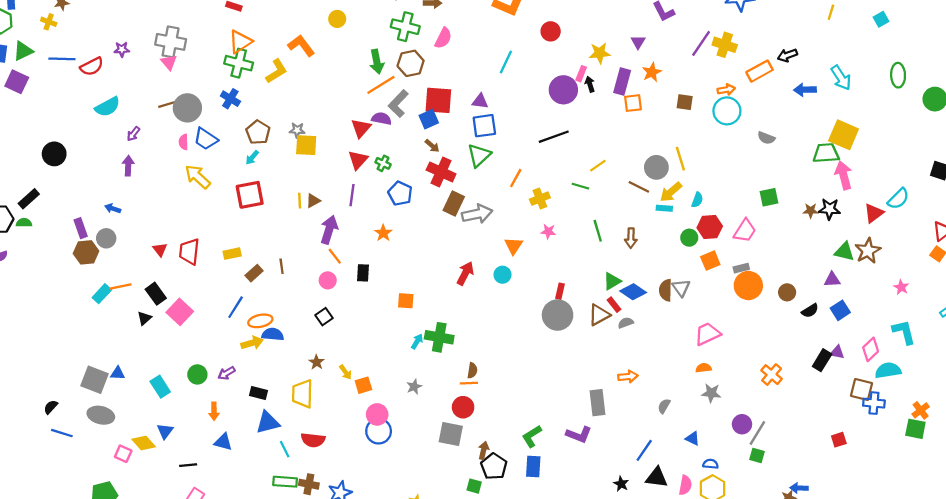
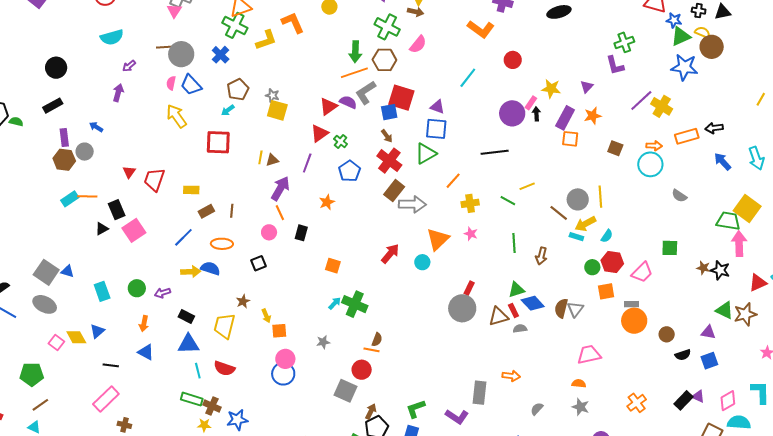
blue arrow: (805, 90) -> (723, 162), turned 36
black rectangle: (29, 199) -> (53, 106), moved
orange triangle: (514, 246) -> (438, 239), size x1.4
orange ellipse: (260, 321) -> (222, 244), moved

